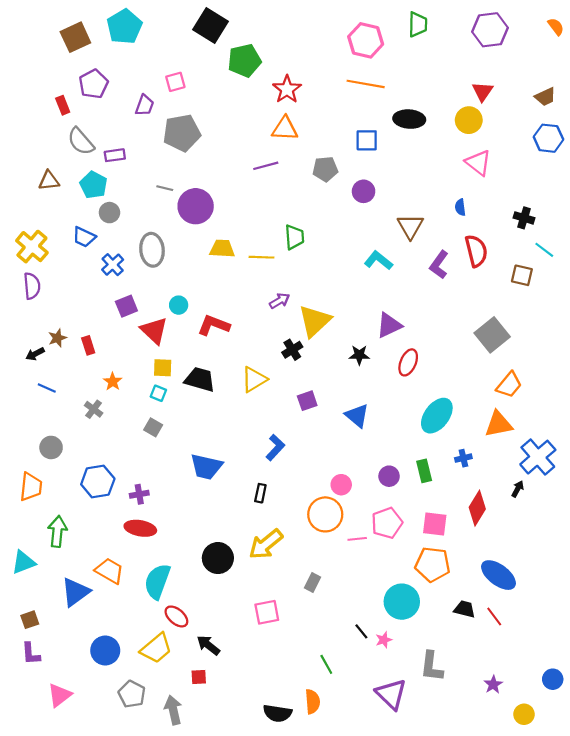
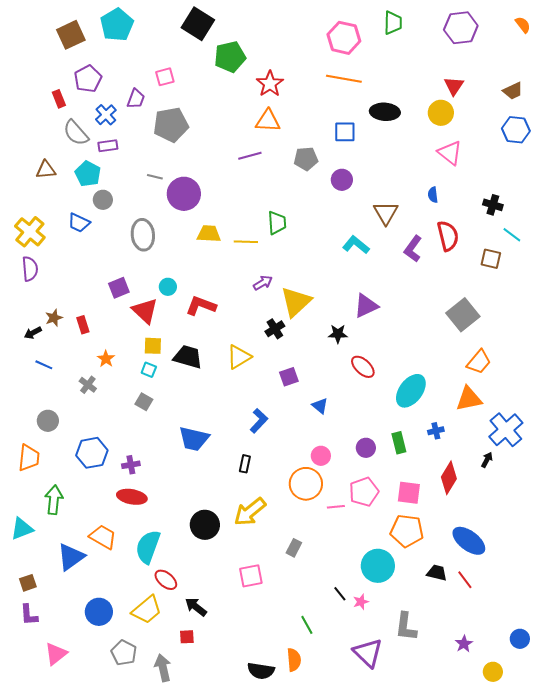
blue cross: (113, 265) -> (106, 115), moved
red ellipse: (408, 362) -> (363, 367), moved, turned -70
blue triangle: (357, 416) -> (320, 406), moved, size x0.7

